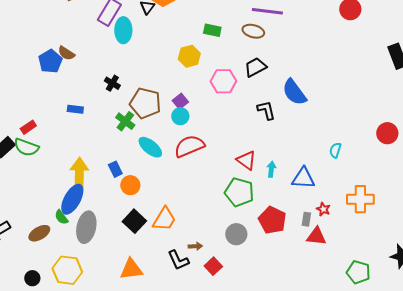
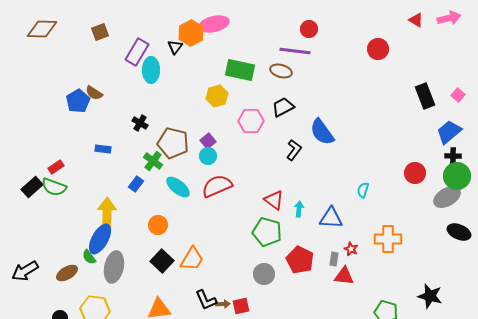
green rectangle: (212, 30) -> (240, 70), size x1.6
black L-shape: (266, 110) -> (294, 150), turned 50
blue rectangle: (115, 169) -> (136, 184), moved, turned 63
brown arrow: (195, 246) -> (223, 304), moved
red square: (213, 266) -> (241, 306), turned 30

